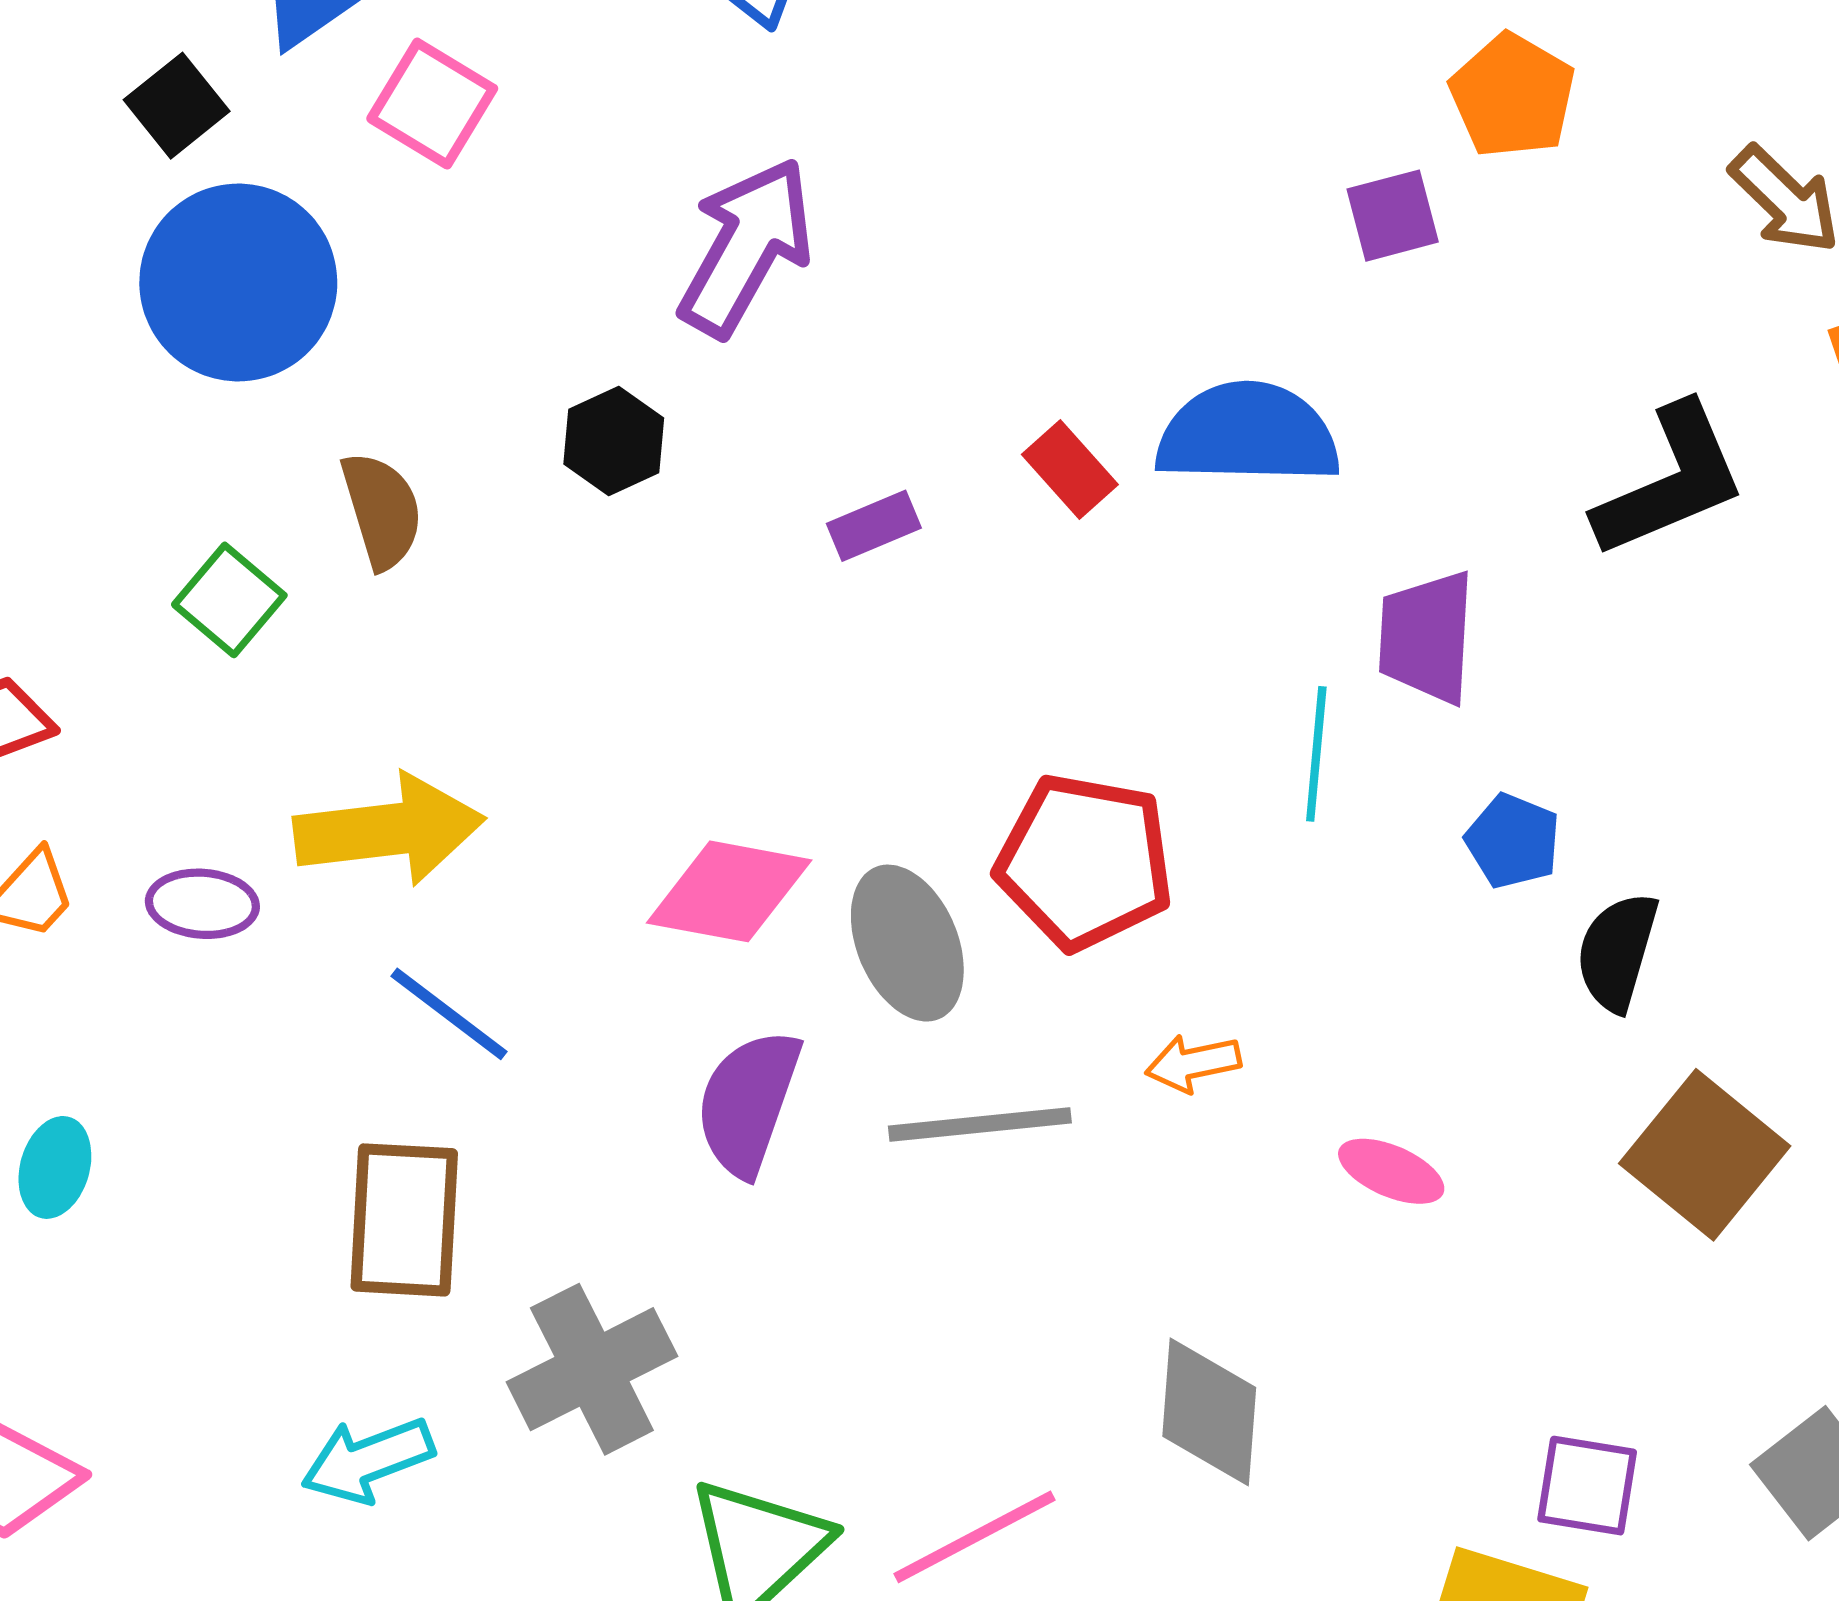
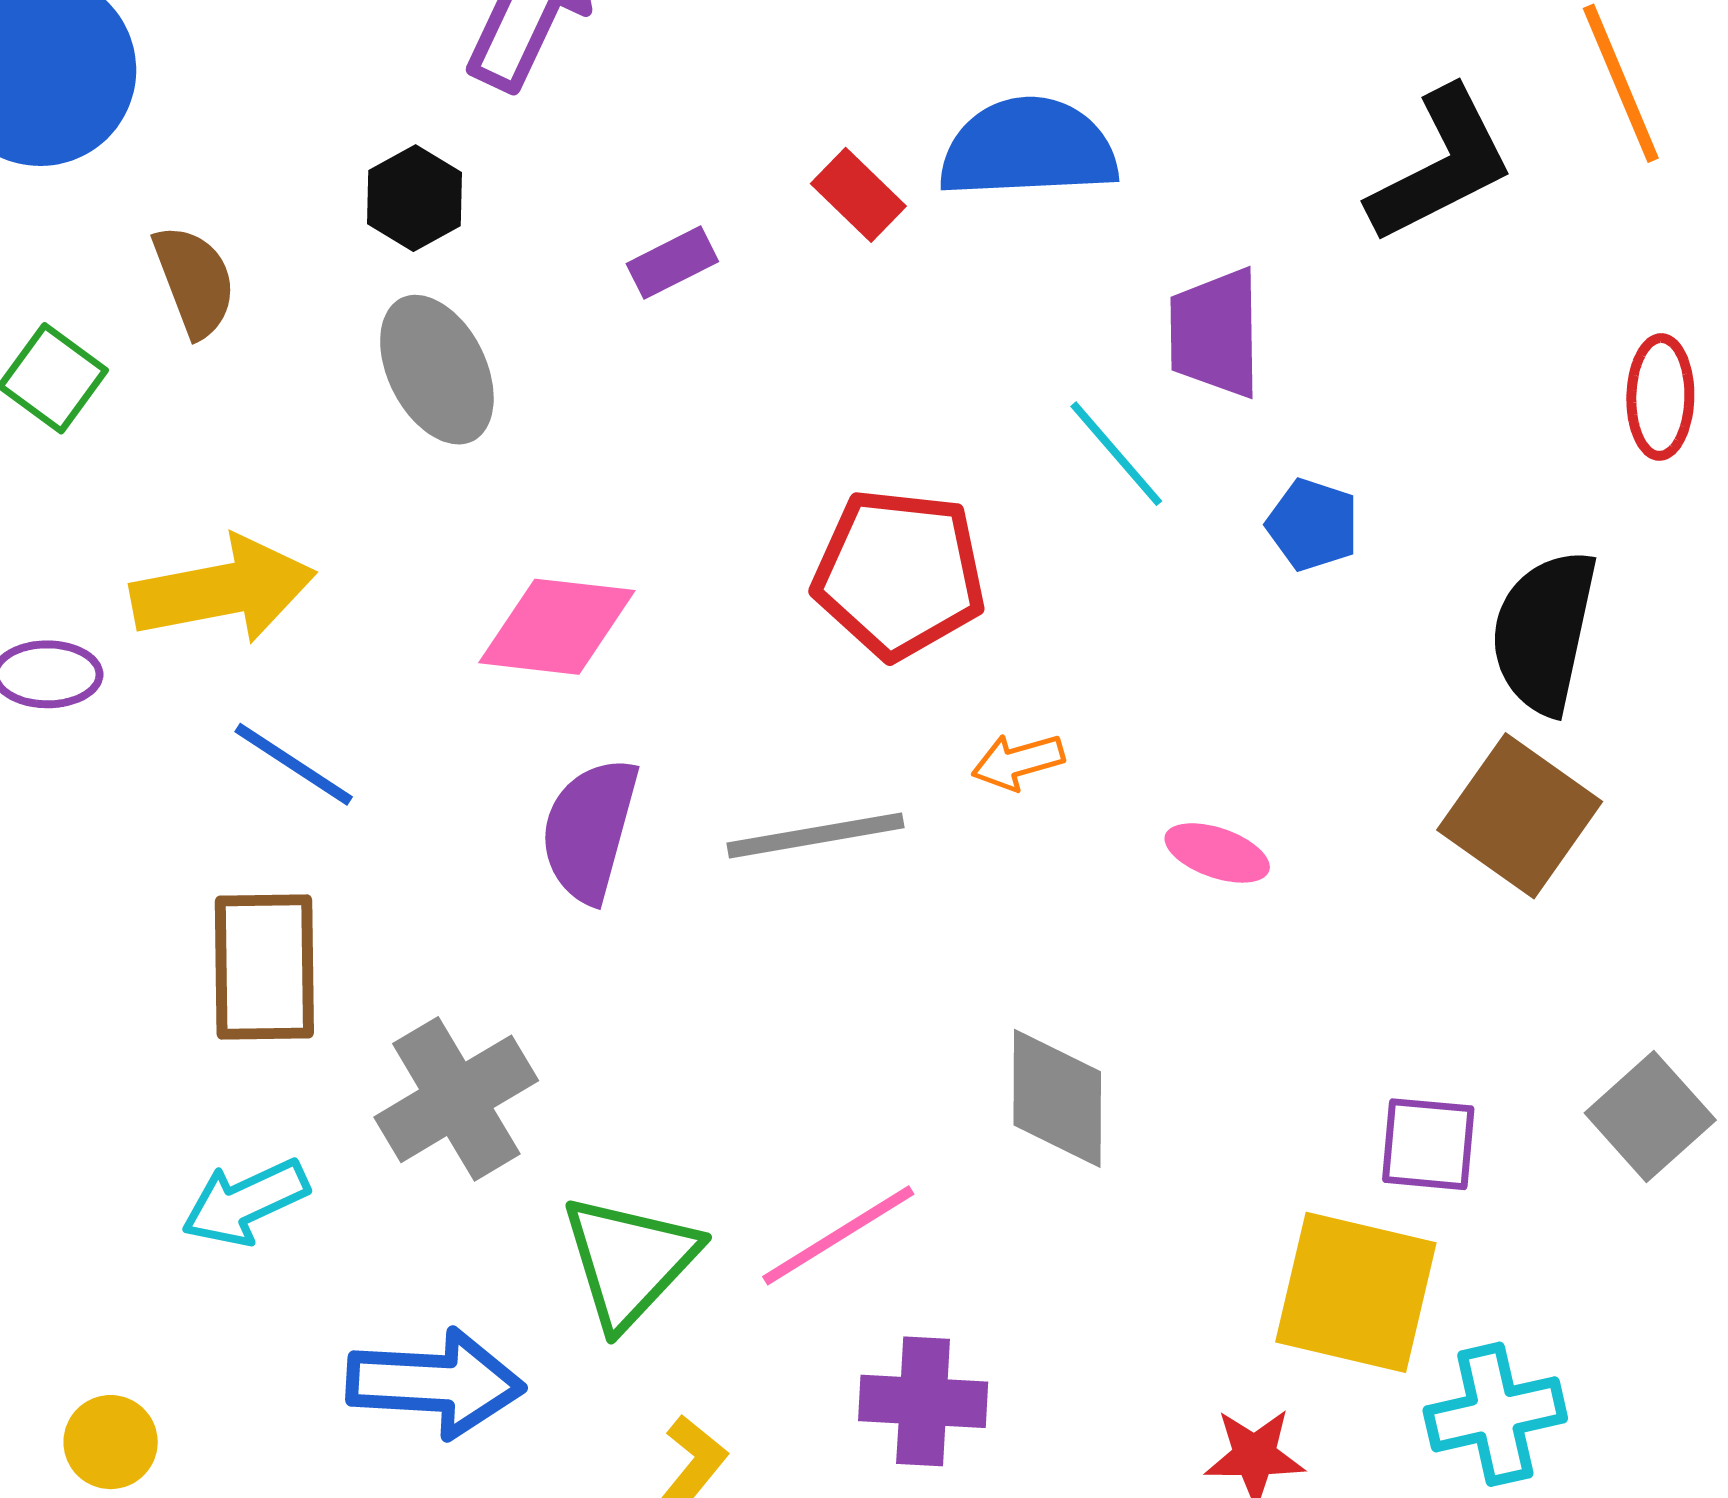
cyan line: (1316, 754) -> (1116, 454), turned -42
gray ellipse: (907, 943) -> (437, 370), moved
black semicircle: (1617, 952) -> (1544, 632), moved, size x1.4

